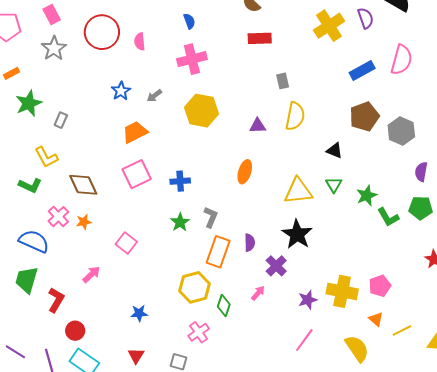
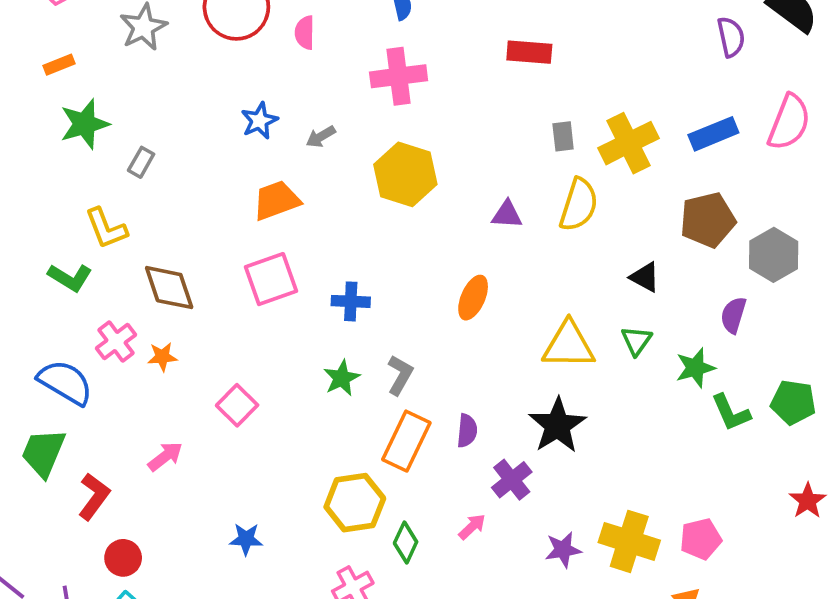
yellow cross: (329, 26) -> (628, 143), moved
purple semicircle: (421, 172) -> (733, 315), moved

